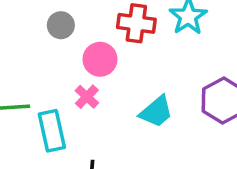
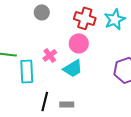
pink circle: (100, 59) -> (79, 43), moved
cyan trapezoid: (156, 112) -> (73, 68), moved

